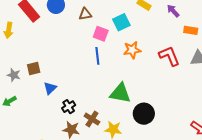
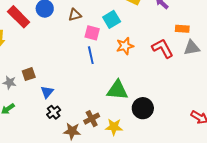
orange rectangle: (191, 30) -> (182, 29), moved
black cross: (69, 107) -> (54, 112), moved
brown cross: (92, 119) -> (92, 119), turned 35

